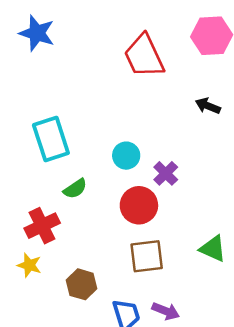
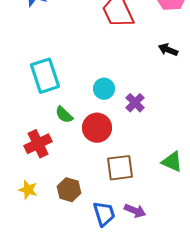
green semicircle: (75, 189) -> (64, 115), turned 78
red circle: (139, 205) -> (97, 128), moved
yellow star: (29, 265) -> (28, 190), moved

